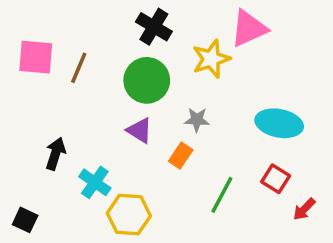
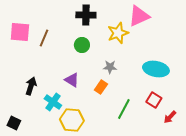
black cross: (154, 27) -> (86, 15), turned -30
green circle: (147, 80) -> (82, 45), size x0.6
purple triangle: (140, 130) -> (72, 80), moved

